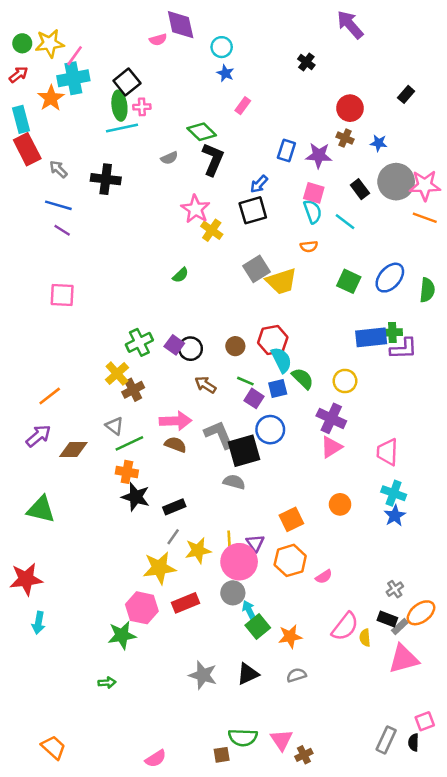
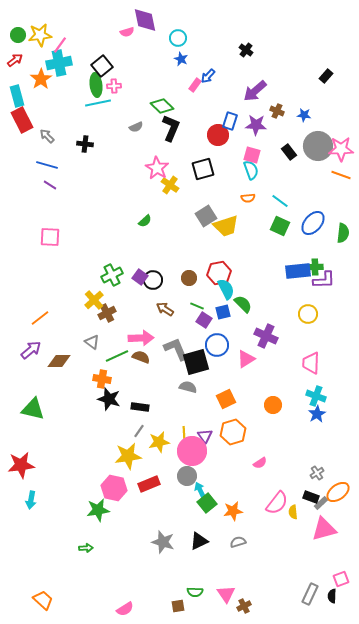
purple arrow: (350, 25) -> (255, 91), moved, turned -90
red circle: (350, 108) -> (218, 135), moved
black cross: (106, 179) -> (85, 144), size x0.7
blue arrow: (259, 184) -> (208, 76), moved
cyan line: (345, 222) -> (280, 201), moved
yellow circle: (345, 381) -> (308, 314), moved
green line: (129, 443) -> (117, 356), moved
pink triangle: (331, 447) -> (246, 359), moved
black rectangle: (174, 507) -> (140, 407), turned 30
orange square: (291, 519) -> (226, 399), moved
orange hexagon: (290, 560) -> (233, 432), moved
green semicircle: (243, 737) -> (195, 592), size x0.7

